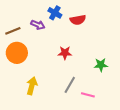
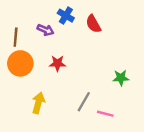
red semicircle: (78, 20) -> (93, 24), turned 70
brown line: (13, 31) -> (16, 37), turned -63
red star: (65, 53) -> (57, 63), moved

